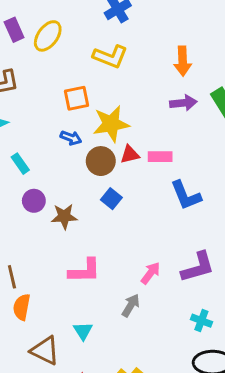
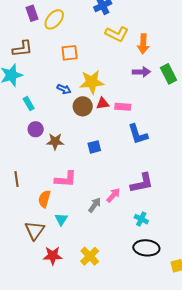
yellow L-shape: (110, 57) -> (117, 34), moved
orange square: (76, 98) -> (70, 53), moved
blue square: (111, 199) -> (94, 147), moved, turned 32
pink arrow: (151, 273) -> (113, 195), moved
orange semicircle: (22, 307) -> (44, 199), moved
brown triangle: (45, 351) -> (35, 230), turned 35

